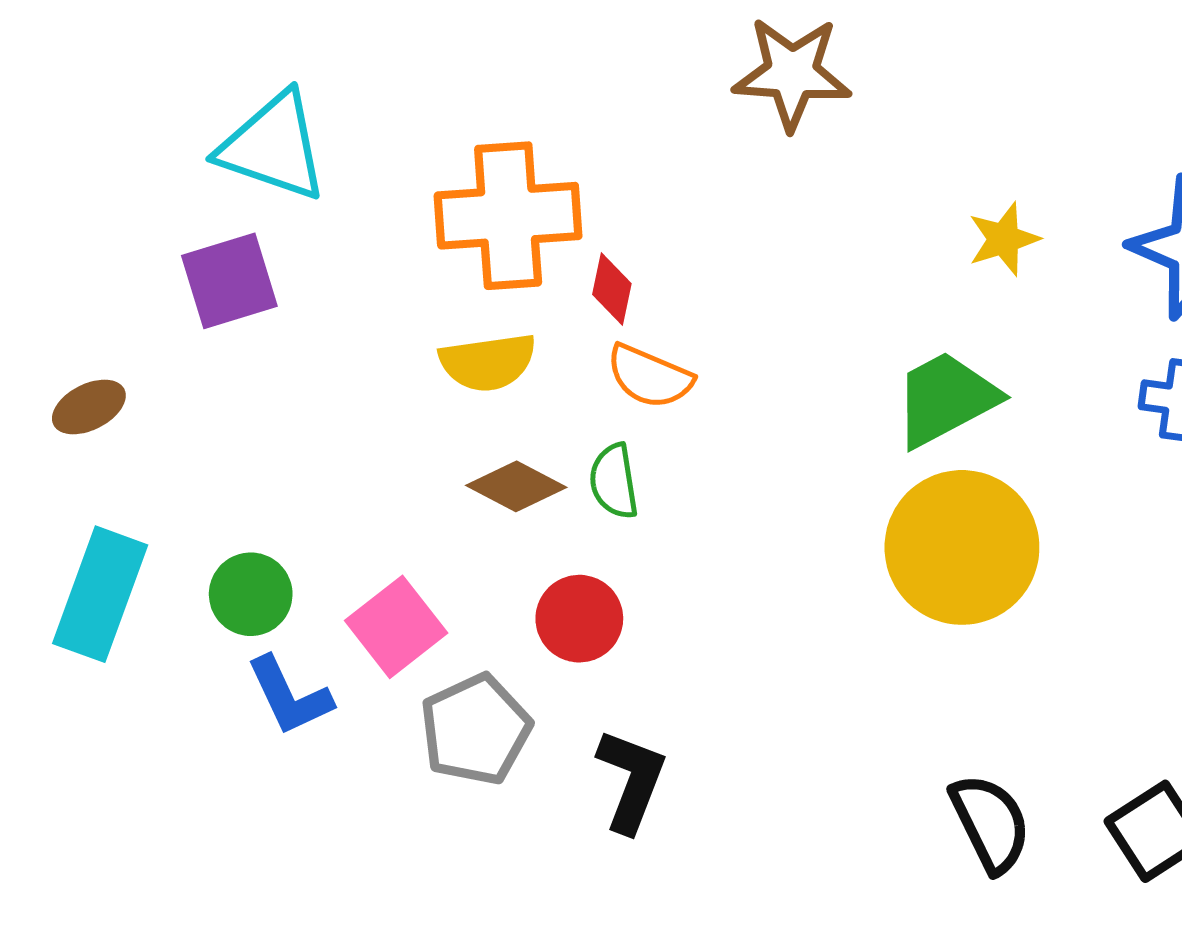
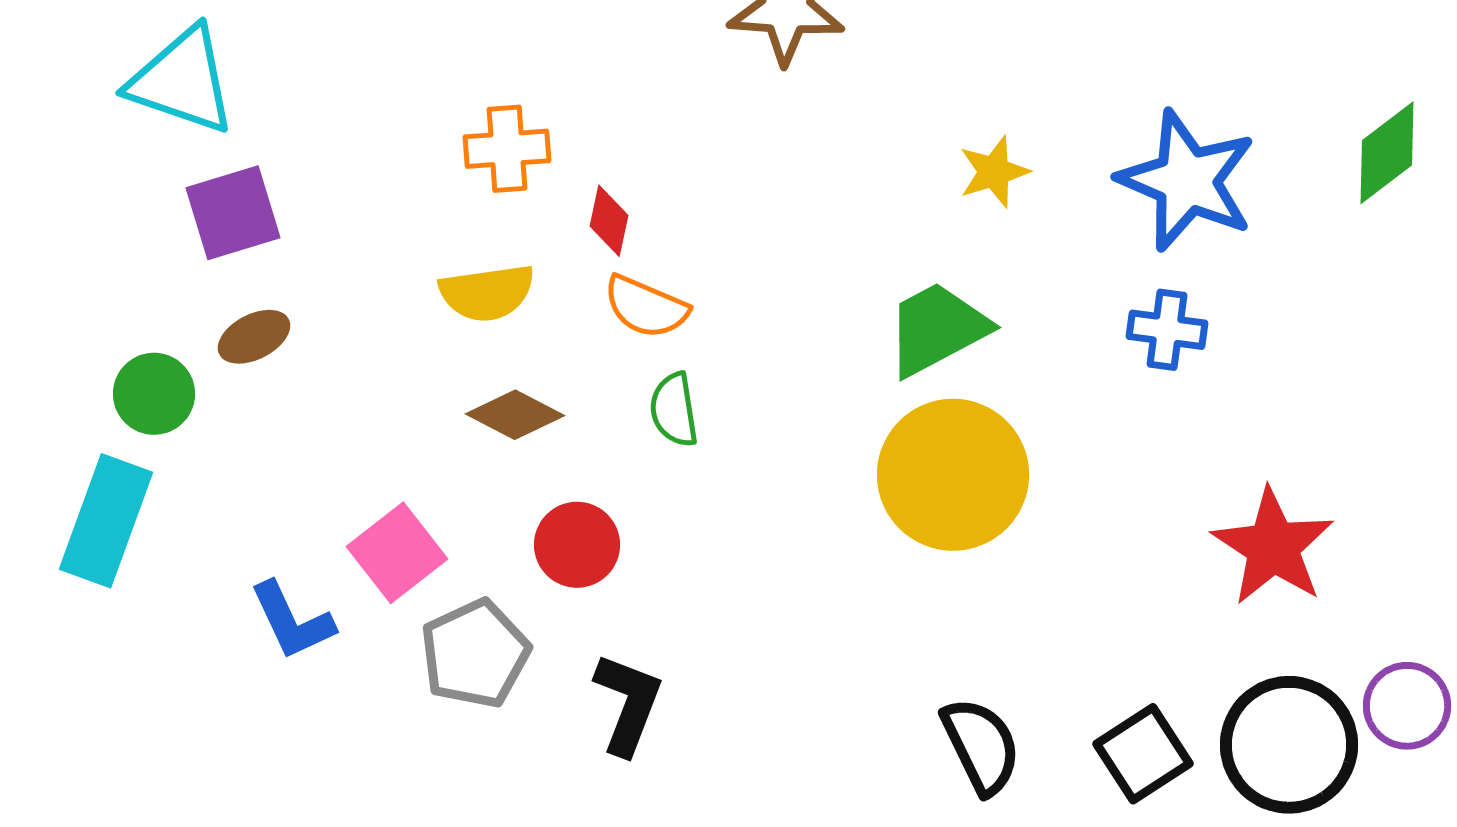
cyan triangle: (273, 147) -> (182, 81), moved
orange cross: (508, 216) -> (507, 149), size x0.6
brown ellipse: (89, 407) -> (254, 337), moved
green semicircle: (614, 481) -> (674, 410), moved
green circle: (251, 594) -> (154, 394), moved

